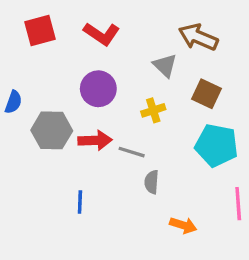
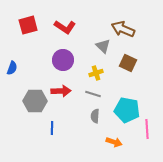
gray hexagon: (52, 130) -> (35, 101), moved
cyan pentagon: (217, 145) -> (127, 110), moved
gray line: (132, 152) -> (93, 94), moved

